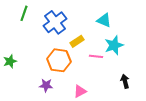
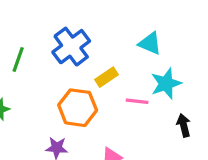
green line: (24, 13) -> (18, 59), moved
black arrow: (125, 81) -> (184, 125), moved

